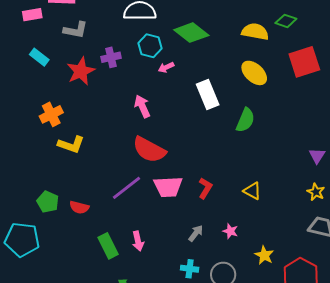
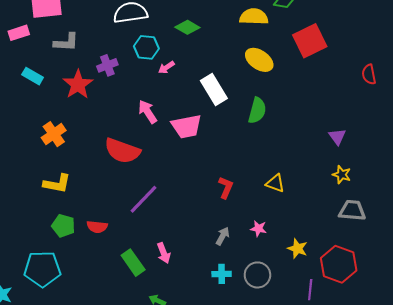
green diamond: (191, 33) -> (187, 27), size x0.7
yellow L-shape: (71, 145) -> (57, 184), moved
red semicircle: (149, 150) -> (122, 151), moved
pink trapezoid: (168, 187) -> (187, 126), moved

